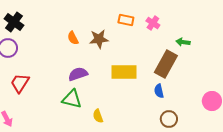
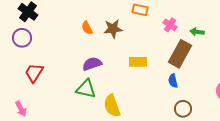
pink cross: (153, 23) -> (170, 25), moved
yellow rectangle: (124, 72) -> (138, 62), size x0.7
yellow semicircle: (98, 116) -> (112, 106), size x1.6

